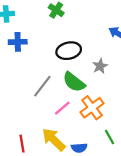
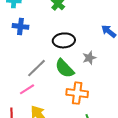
pink line: (62, 108) -> (27, 89), moved
orange cross: (92, 108) -> (77, 93), turned 35

